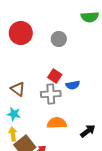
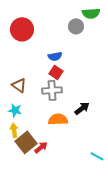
gray circle: (59, 39) -> (76, 26), moved
blue semicircle: (73, 85) -> (55, 56), moved
black arrow: (88, 131) -> (82, 108), moved

